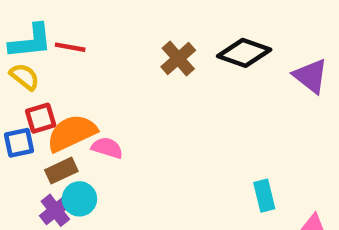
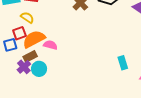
yellow semicircle: (24, 77) -> (27, 18), moved
purple cross: (55, 210) -> (24, 67), moved

